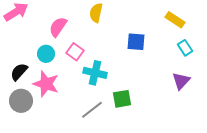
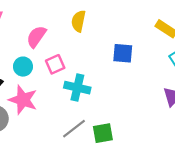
pink square: (75, 52) -> (55, 64), turned 30
green square: (122, 99) -> (103, 133), moved

